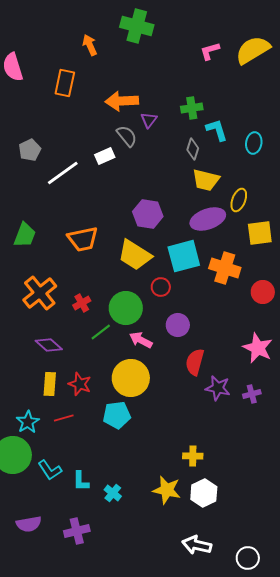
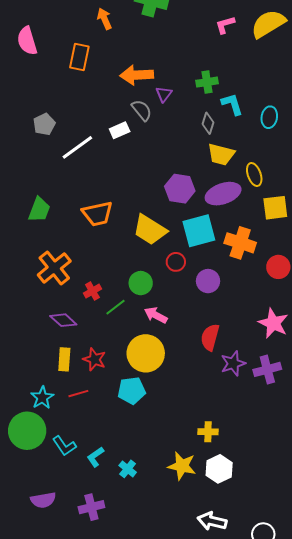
yellow ellipse: (239, 200) -> (254, 175), turned -40
purple hexagon: (148, 214) -> (180, 189), moved
red cross: (82, 303) -> (92, 291), moved
green circle: (126, 308) -> (141, 283), size x0.7
purple circle: (178, 325) -> (208, 281), moved
purple star: (218, 388) -> (233, 363), turned -30
purple cross: (252, 394) -> (267, 369), size x1.5
cyan L-shape: (81, 481) -> (95, 457), turned 55

